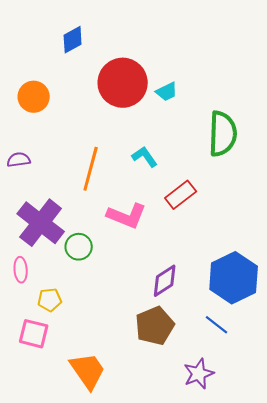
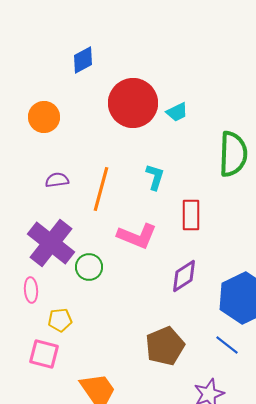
cyan L-shape: (145, 157) -> (155, 177), turned 52
purple semicircle: (19, 160) -> (57, 180), moved
red rectangle: (181, 195) -> (191, 215), turned -52
purple diamond: (165, 281) -> (184, 276), moved

